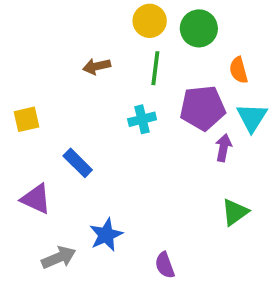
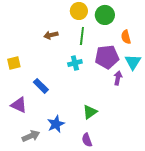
green triangle: (235, 212) -> (90, 112), moved

